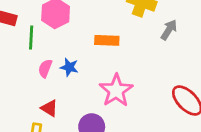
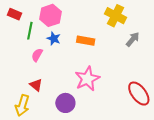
blue star: (69, 67) -> (54, 39), moved

